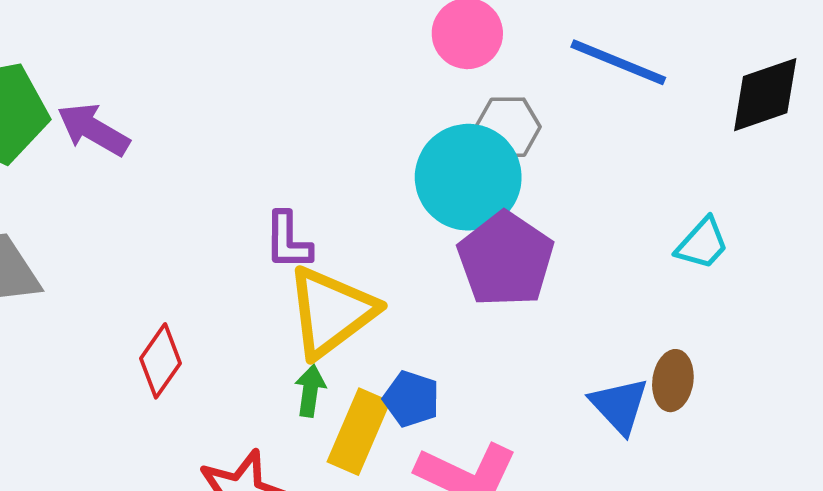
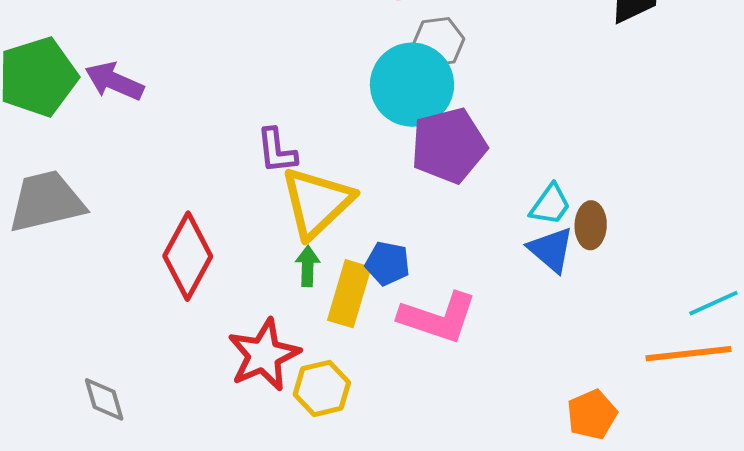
cyan trapezoid: (702, 244) -> (550, 205), moved
purple pentagon: (506, 259) -> (449, 146), turned 30
red diamond: (160, 361) -> (188, 256), size x1.5

